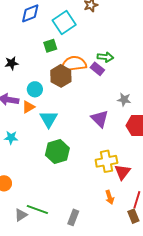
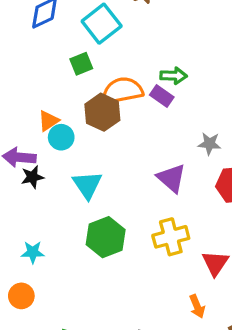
black star: (12, 63) -> (32, 177), moved
orange triangle: (28, 107) -> (49, 121), moved
cyan star: (11, 138) -> (33, 252), moved
yellow cross: (106, 161) -> (171, 237), moved

